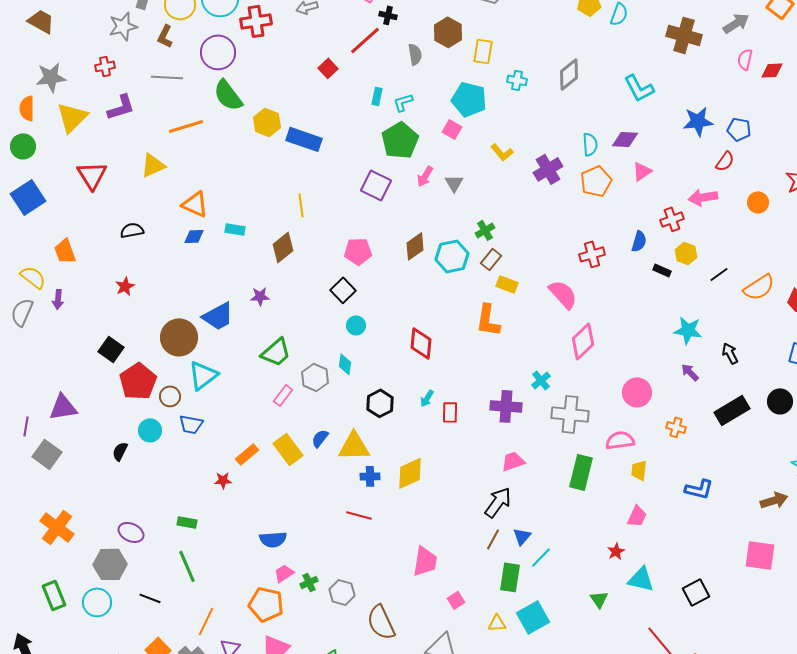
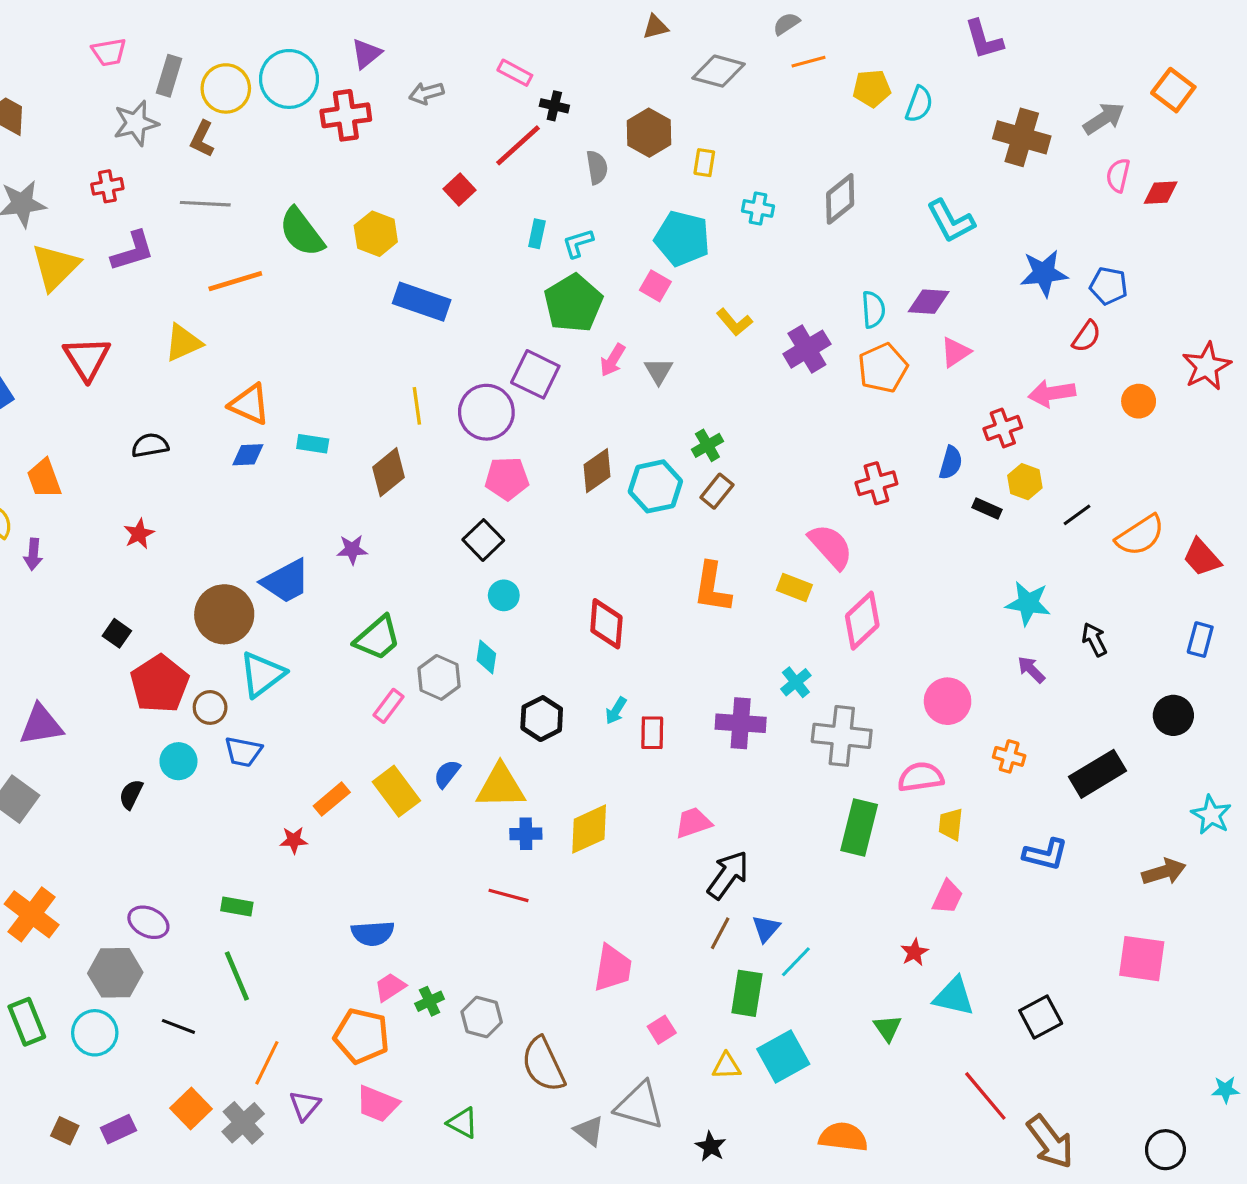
yellow rectangle: (483, 51) -> (704, 163), size x0.7
purple circle: (218, 52) -> (486, 412), moved
yellow hexagon: (267, 122) -> (376, 234), moved
yellow rectangle: (507, 284) -> (794, 587), moved
black square: (111, 349) -> (117, 633), size x0.7
black rectangle: (732, 410) -> (1098, 774), moved
pink trapezoid: (513, 461) -> (693, 823), moved

